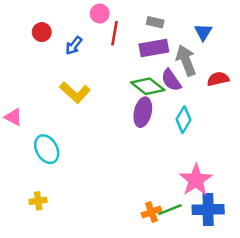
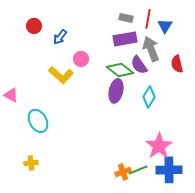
pink circle: (100, 14) -> (81, 59), moved
red line: (114, 33) -> (148, 19), moved
red semicircle: (218, 79) -> (177, 64), turned -90

